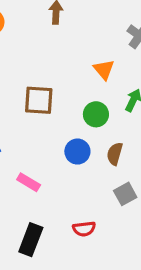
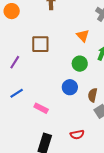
brown square: (39, 100) -> (40, 44), moved
brown semicircle: (115, 154) -> (93, 95), moved

